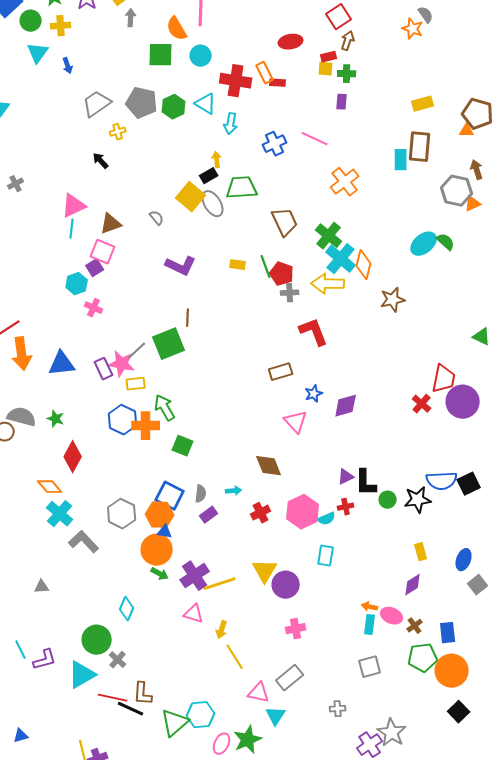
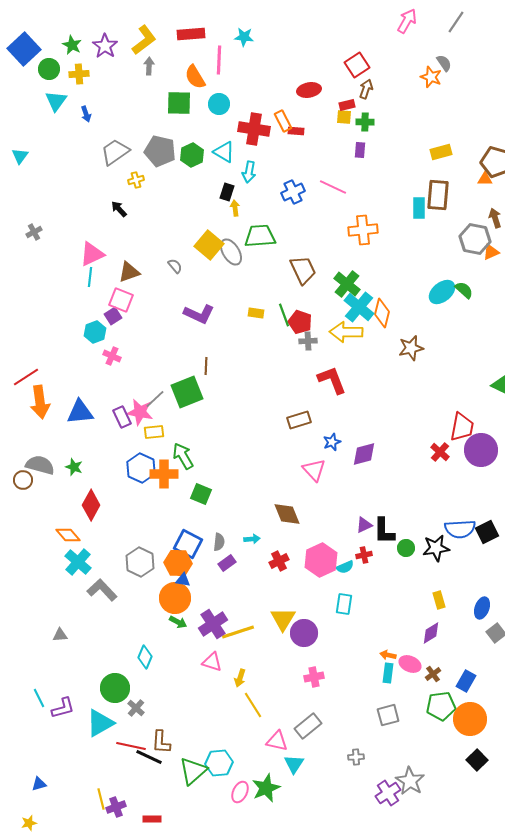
black rectangle: (209, 176) -> (227, 192), moved, turned -42
orange cross: (345, 182) -> (363, 230), turned 32
blue rectangle: (448, 633) -> (466, 681), turned 35

